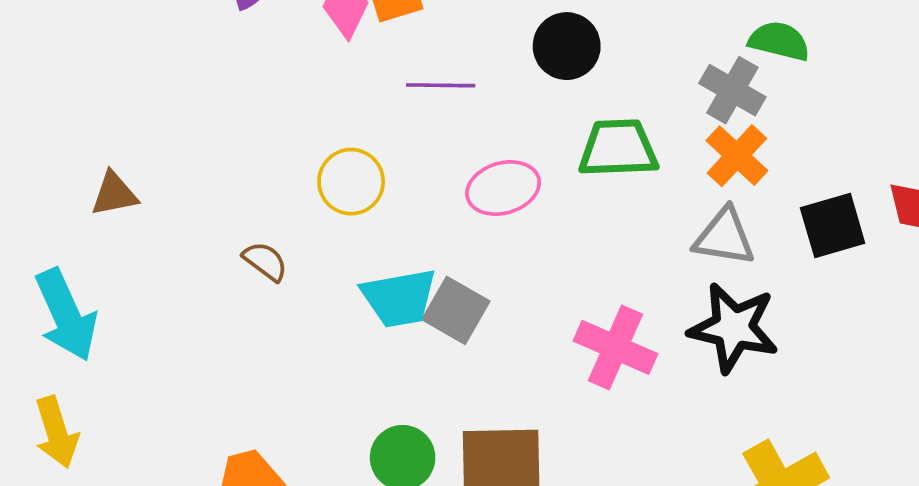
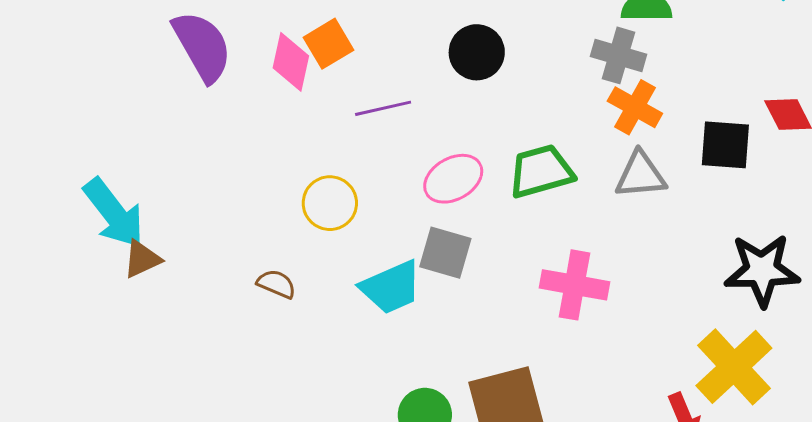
green trapezoid: (618, 148) -> (541, 171), moved
black square: (833, 226) -> (725, 145), turned 34
gray square: (456, 310) -> (445, 253), moved
cyan arrow: (66, 315) -> (114, 213), moved
black star: (734, 328) -> (762, 270), moved

